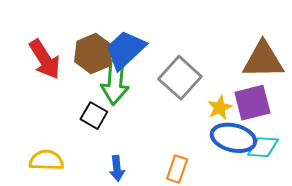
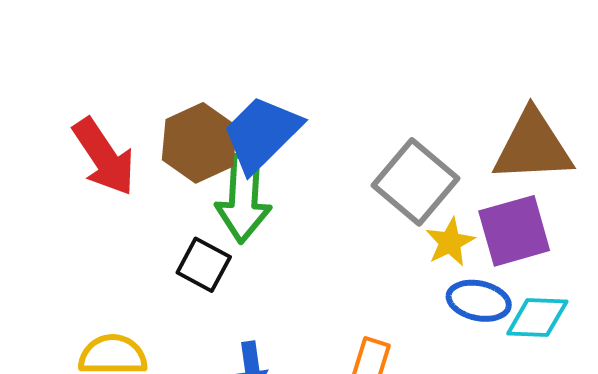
gray square: (180, 78) -> (416, 182), moved
blue ellipse: (233, 138) -> (479, 301), size x0.7

